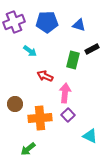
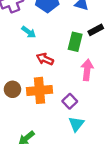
pink arrow: (65, 93) -> (87, 70), moved
orange cross: (40, 118) -> (39, 90), moved
cyan triangle: (90, 136) -> (76, 124), moved, turned 42

